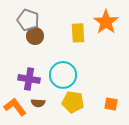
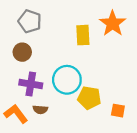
brown circle: (35, 36) -> (22, 52), moved
yellow pentagon: (73, 102) -> (89, 98), moved

